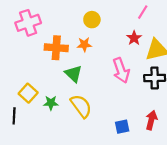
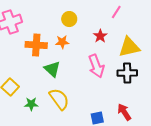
red star: (134, 38) -> (100, 36), moved
green star: (51, 103) -> (31, 104), moved
red arrow: (151, 120) -> (124, 112), turned -48

